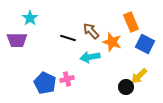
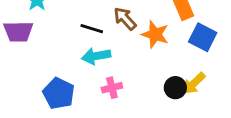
cyan arrow: (90, 57) -> (96, 56), moved
pink cross: (67, 79) -> (112, 88), moved
black circle: (126, 87) -> (175, 88), moved

